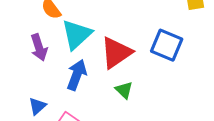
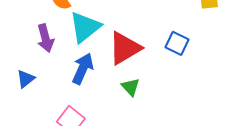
blue square: (167, 45) -> (177, 43), size x0.7
blue triangle: (37, 106) -> (26, 79), moved

